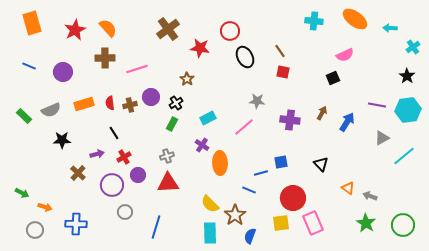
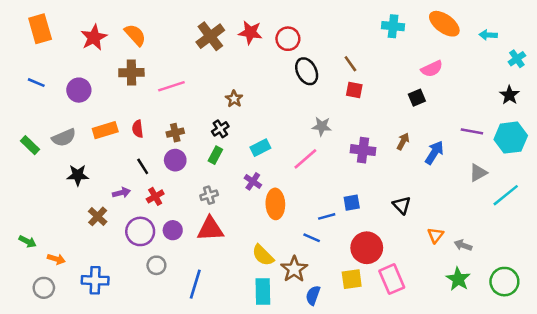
red star: (200, 48) -> (250, 32), moved
purple circle: (151, 97) -> (175, 160), moved
brown cross: (130, 105) -> (175, 133), moved
purple circle: (138, 175) -> (173, 230), moved
orange triangle: (348, 188) -> (436, 235), turned 32

